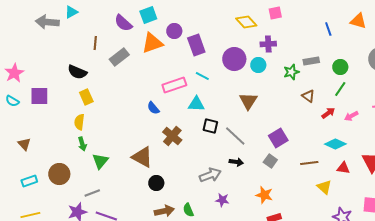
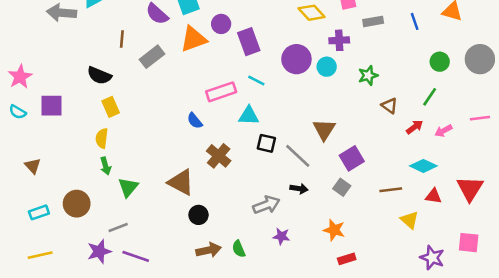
gray rectangle: (311, 61) -> (373, 21), moved
green circle: (340, 67) -> (440, 62), moved
brown triangle: (248, 101) -> (324, 130), moved

